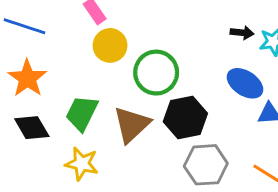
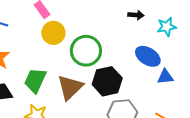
black arrow: (242, 33) -> (136, 15), moved

